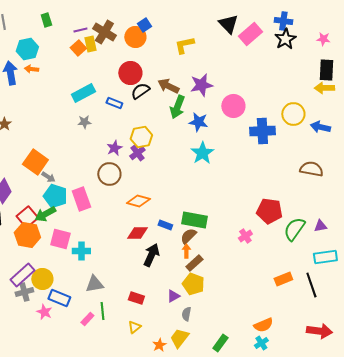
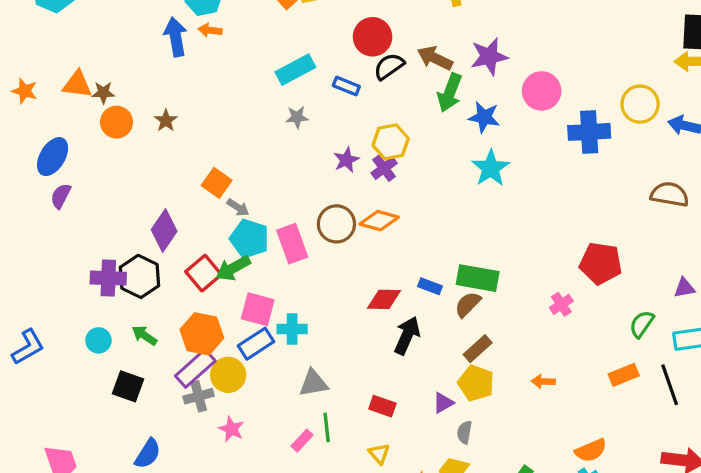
orange square: (35, 162) -> (217, 183), size x0.7
brown circle: (109, 174) -> (336, 224), moved
orange diamond: (138, 201) -> (379, 221), moved
green semicircle: (294, 229) -> (642, 324), moved, size x0.7
orange hexagon: (27, 235) -> (202, 334), moved
orange arrow: (186, 251) -> (543, 381), moved, turned -88
blue rectangle: (59, 298) -> (256, 344), moved, turned -55
yellow triangle: (134, 327) -> (379, 454), turned -32

